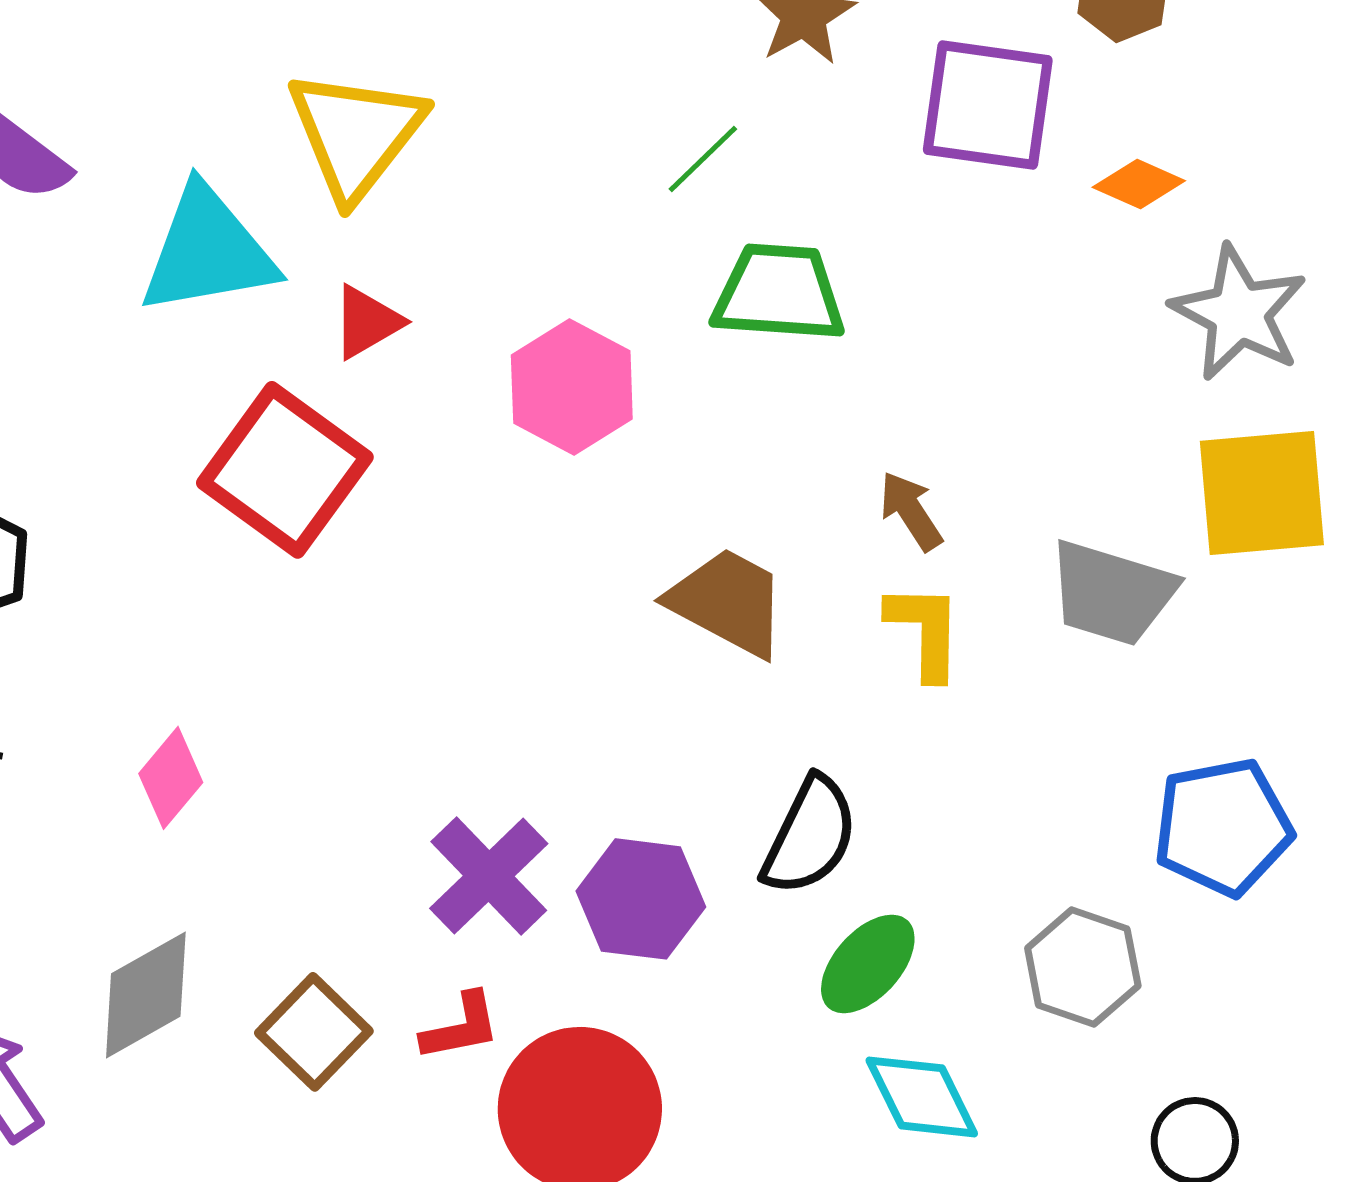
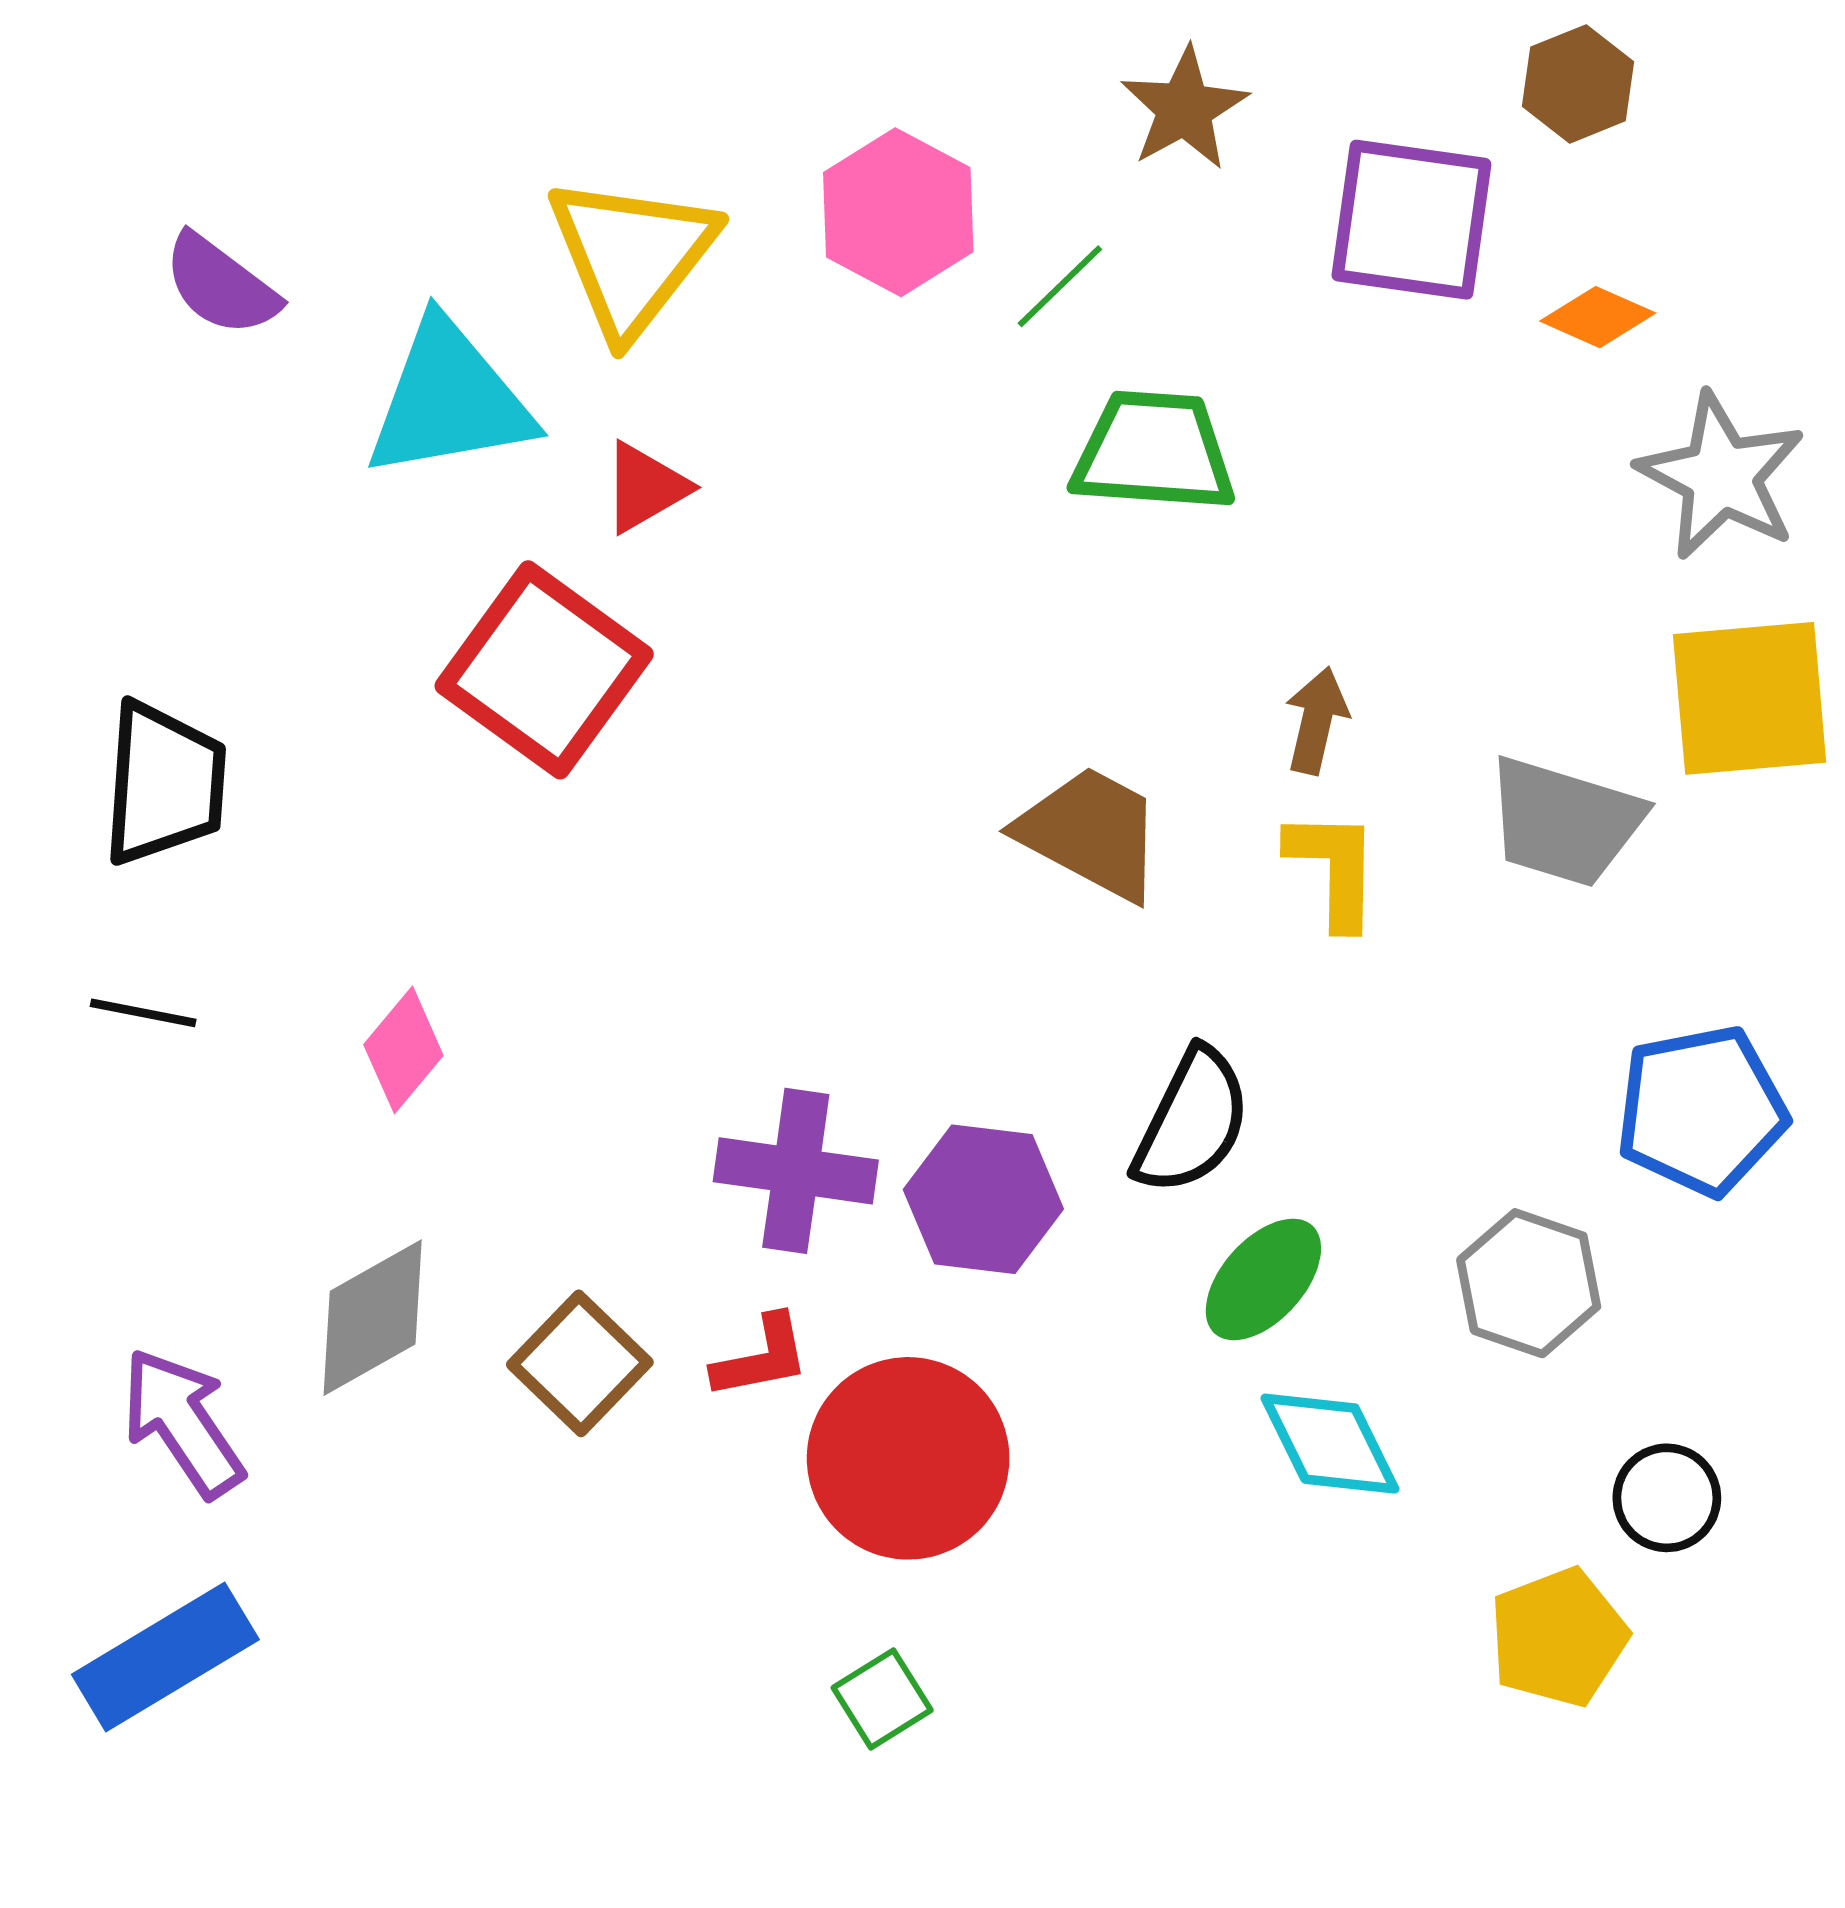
pink hexagon: (572, 387) -> (898, 212), moved
brown arrow: (911, 511) -> (1316, 721), turned 46
purple cross: (489, 876) -> (796, 1171), turned -38

